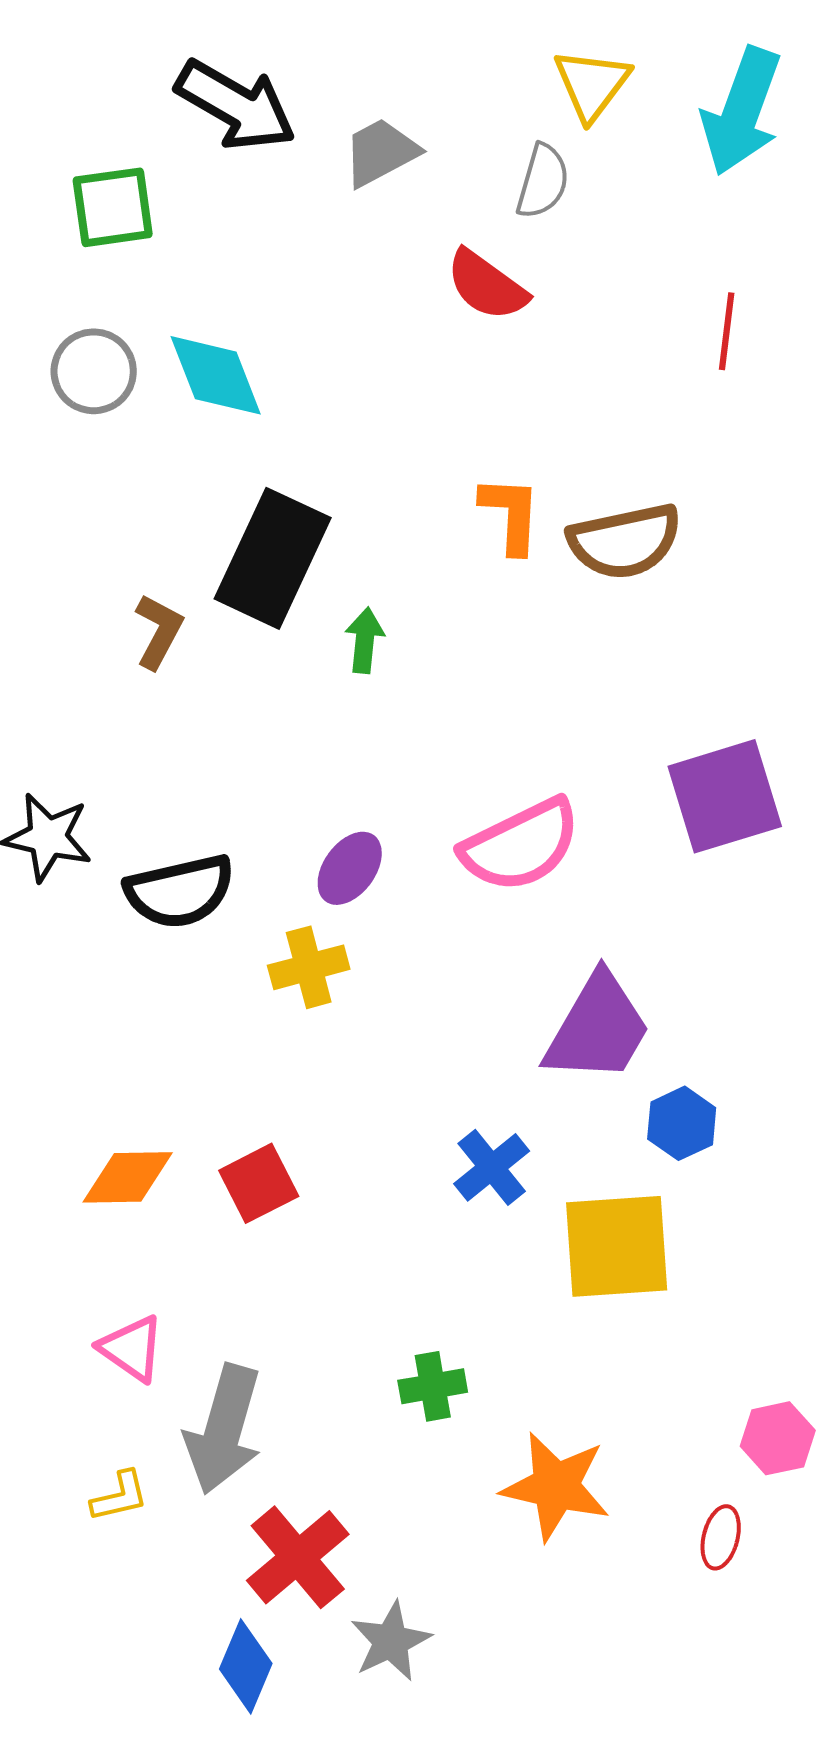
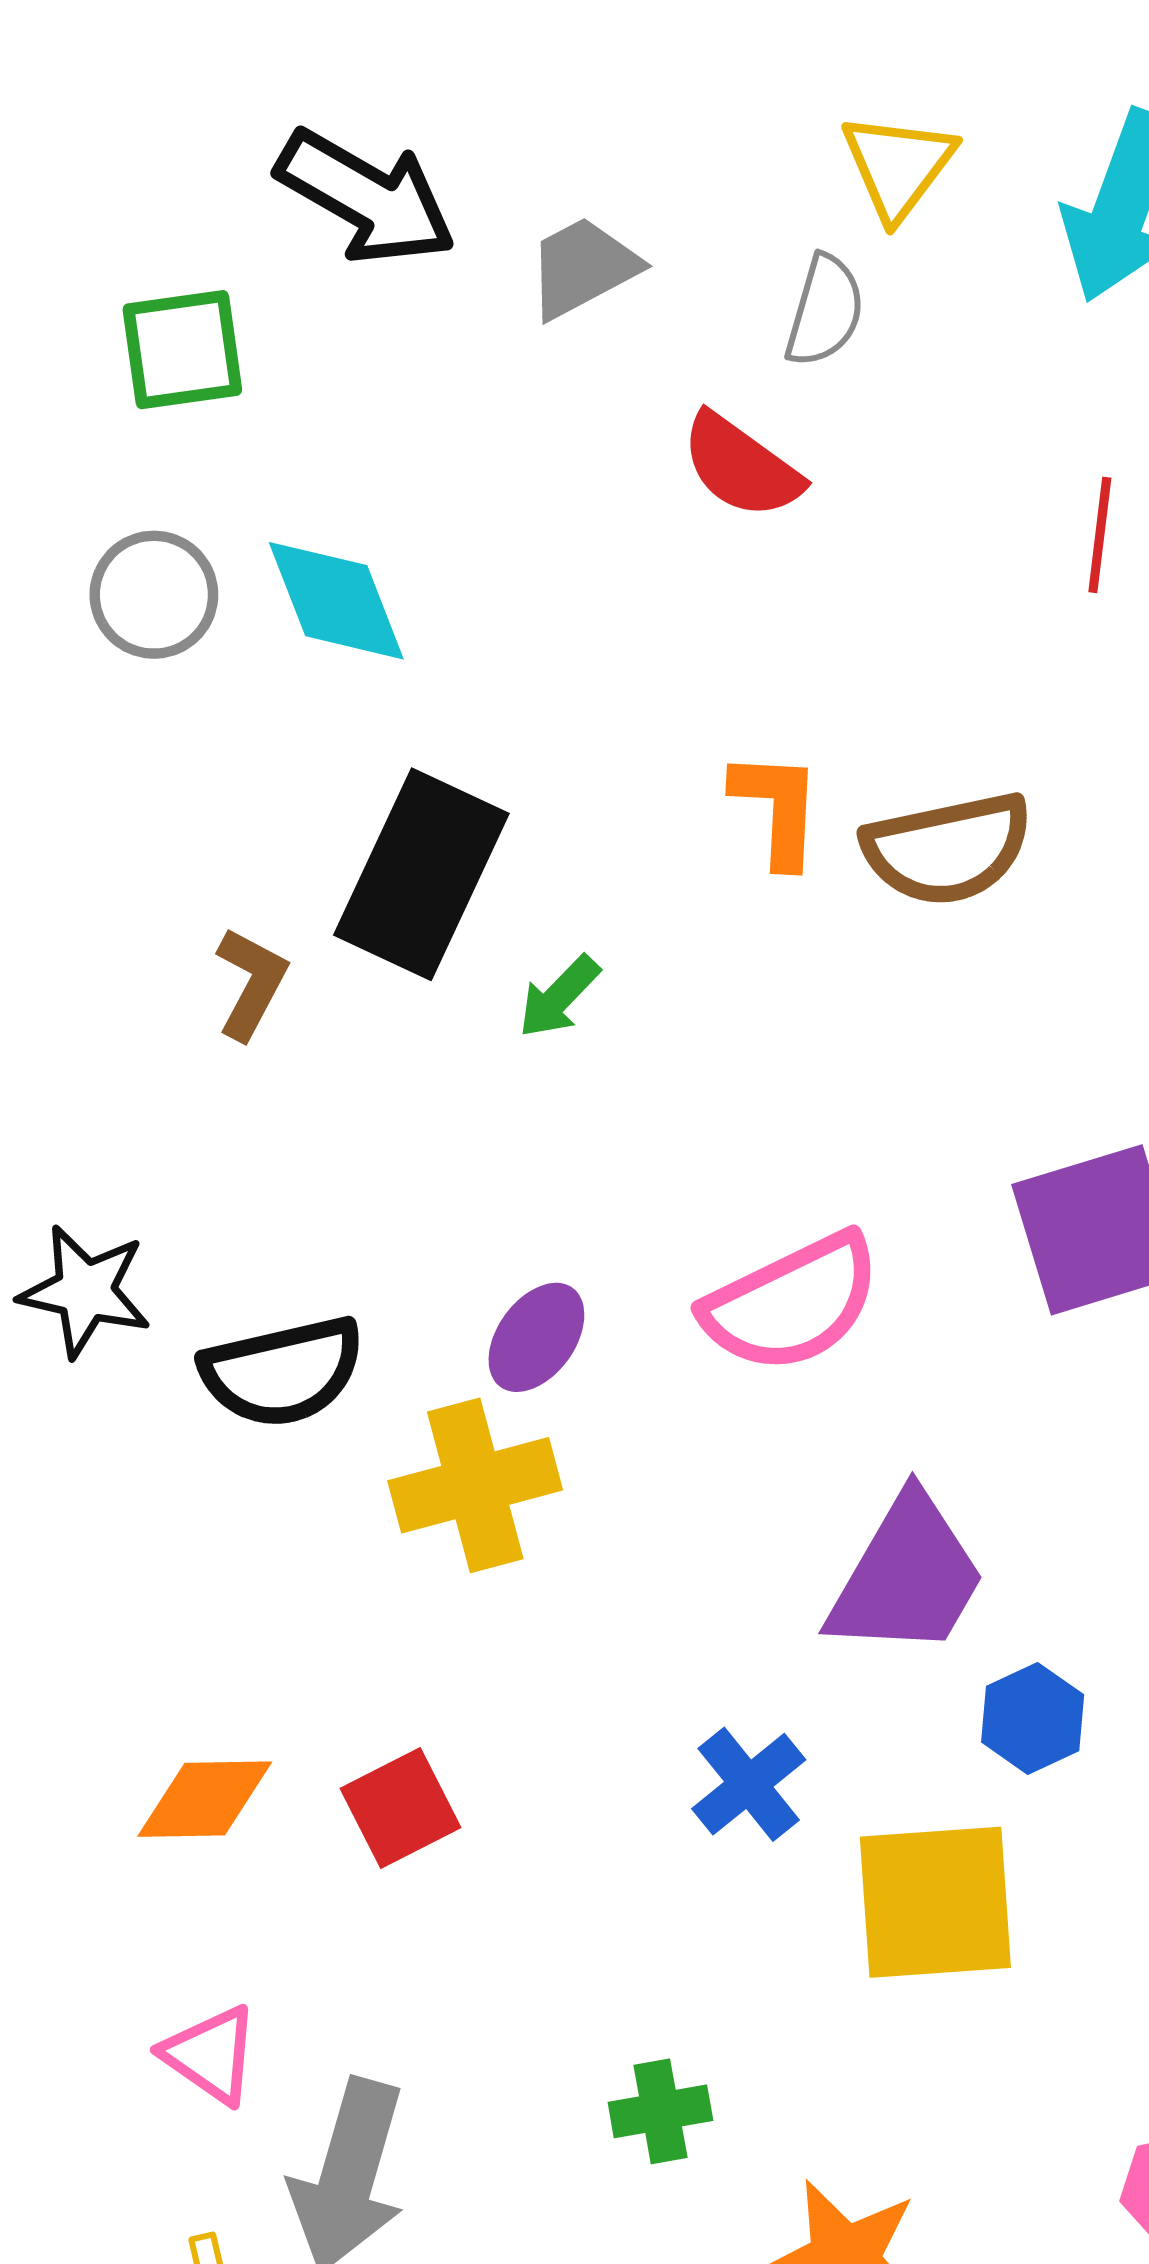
green arrow: (365, 640) -> (559, 997), turned -142
yellow cross: (309, 967) -> (475, 1485), size x1.4

